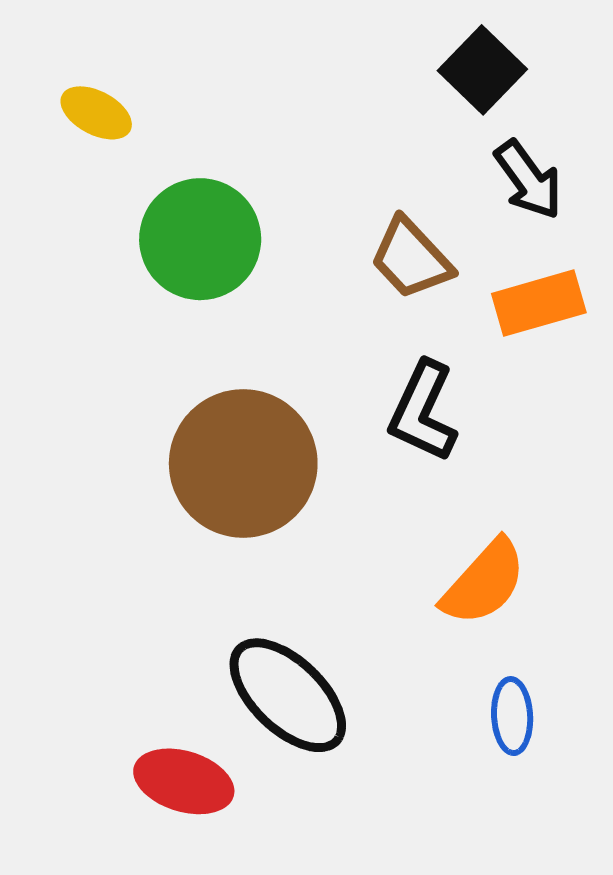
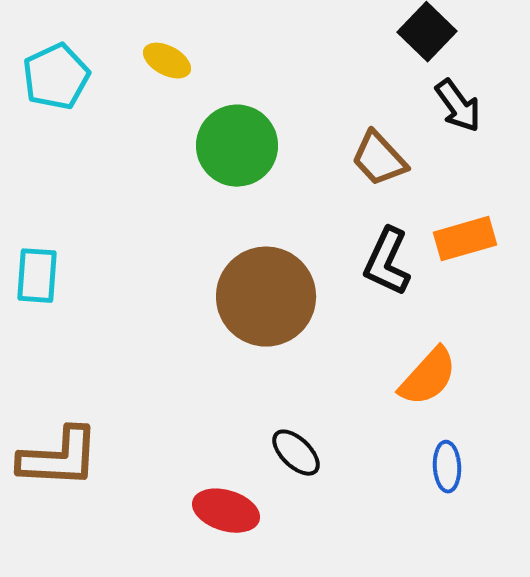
orange rectangle: (539, 303) -> (465, 239), moved
black ellipse: (288, 695) -> (296, 453), size x0.6

